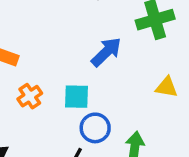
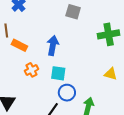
blue arrow: (106, 52) -> (53, 45), moved, turned -42

